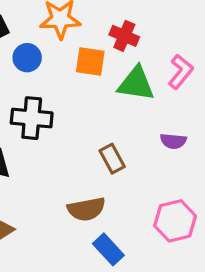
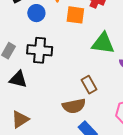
green triangle: (136, 84) -> (103, 43), moved
brown rectangle: (112, 159) -> (89, 85), moved

